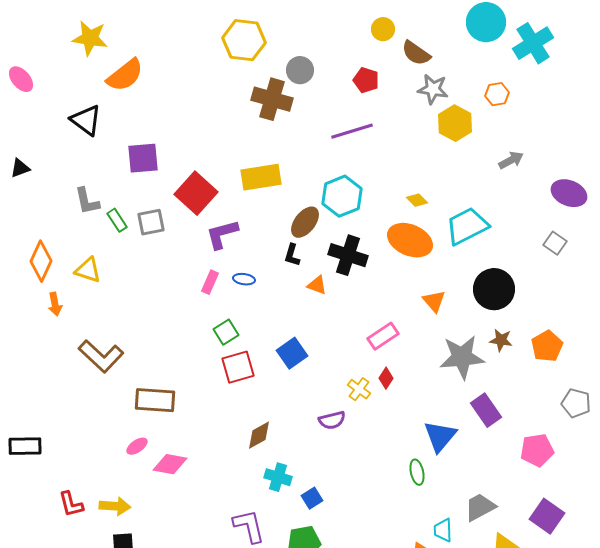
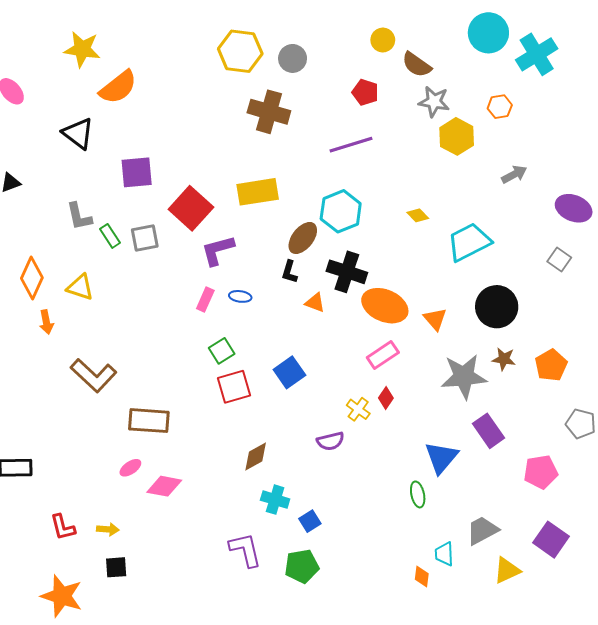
gray circle: (300, 70) -> (293, 58), moved
orange ellipse: (410, 240) -> (385, 306), moved
yellow arrow: (115, 506) -> (108, 529), size x0.7

